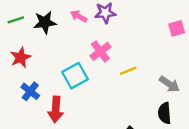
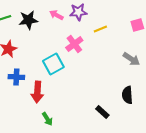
yellow line: (128, 71) -> (100, 29), moved
gray arrow: (169, 84) -> (131, 59), moved
blue cross: (30, 91) -> (16, 77), turned -35

